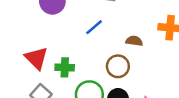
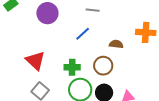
green cross: (65, 67) -> (72, 67), moved

